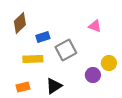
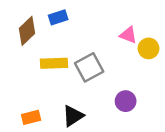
blue rectangle: (43, 37) -> (58, 17), moved
yellow rectangle: (33, 59) -> (54, 63), moved
yellow circle: (109, 63) -> (149, 48), moved

